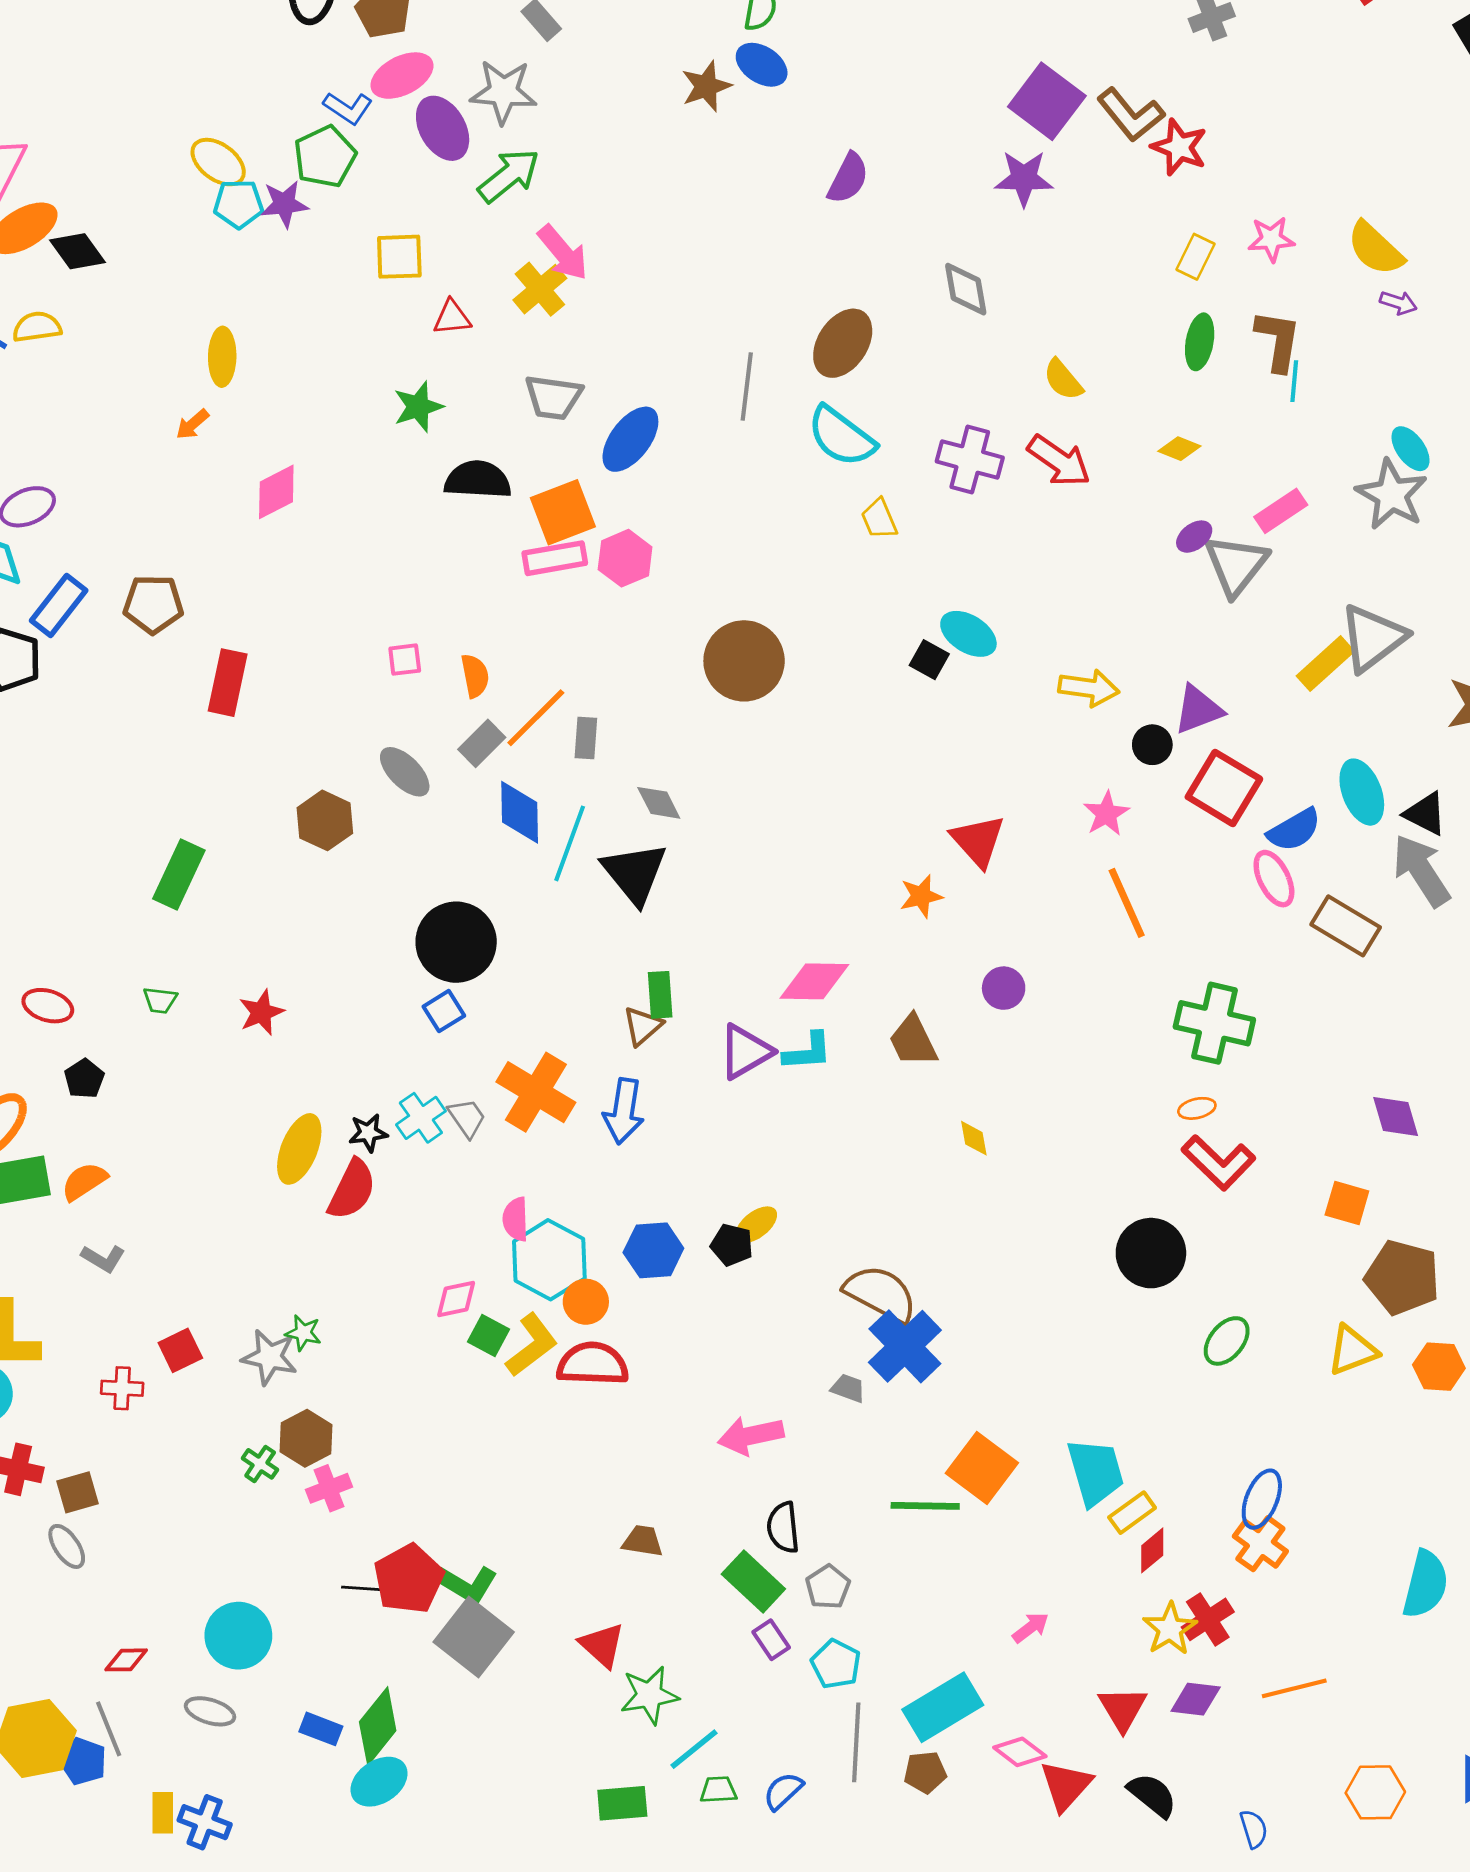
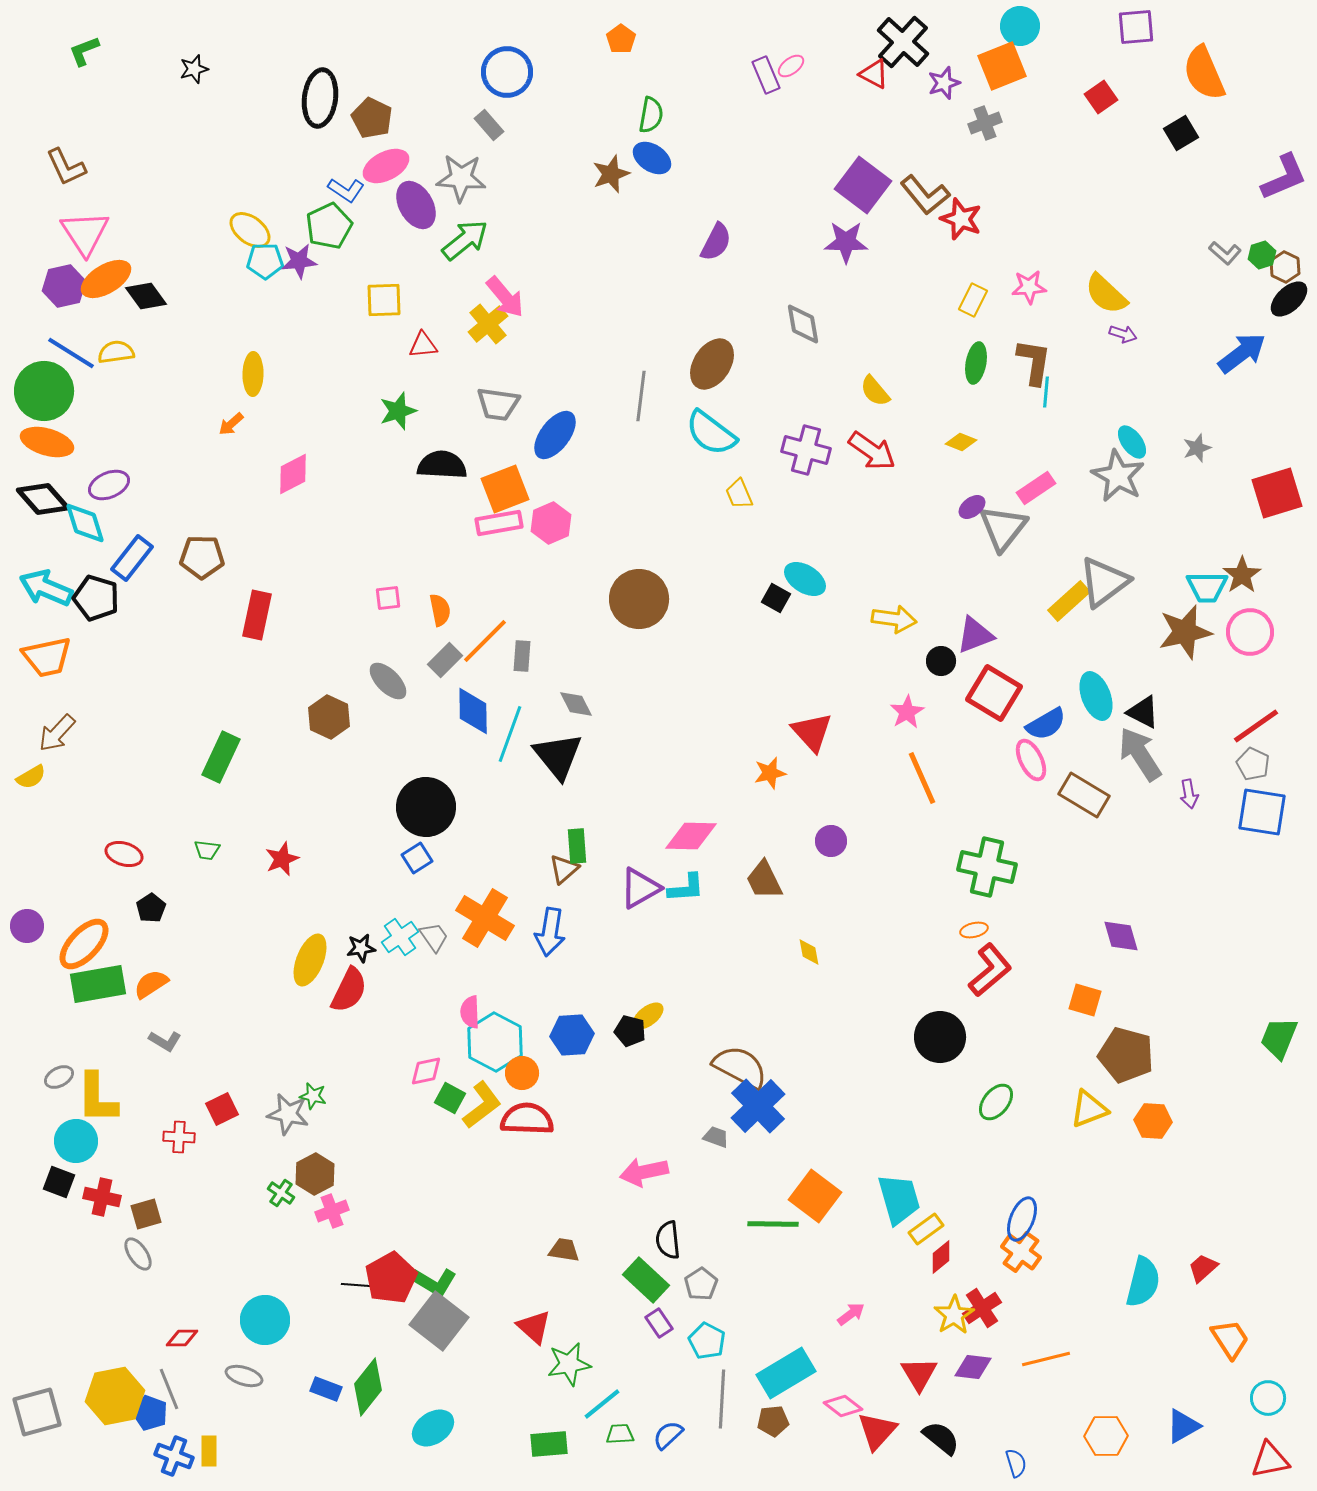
red L-shape: (1219, 1162) -> (990, 970), turned -84
cyan ellipse: (379, 1782) -> (433, 1428), moved
blue cross: (205, 1822) -> (174, 1456), moved

